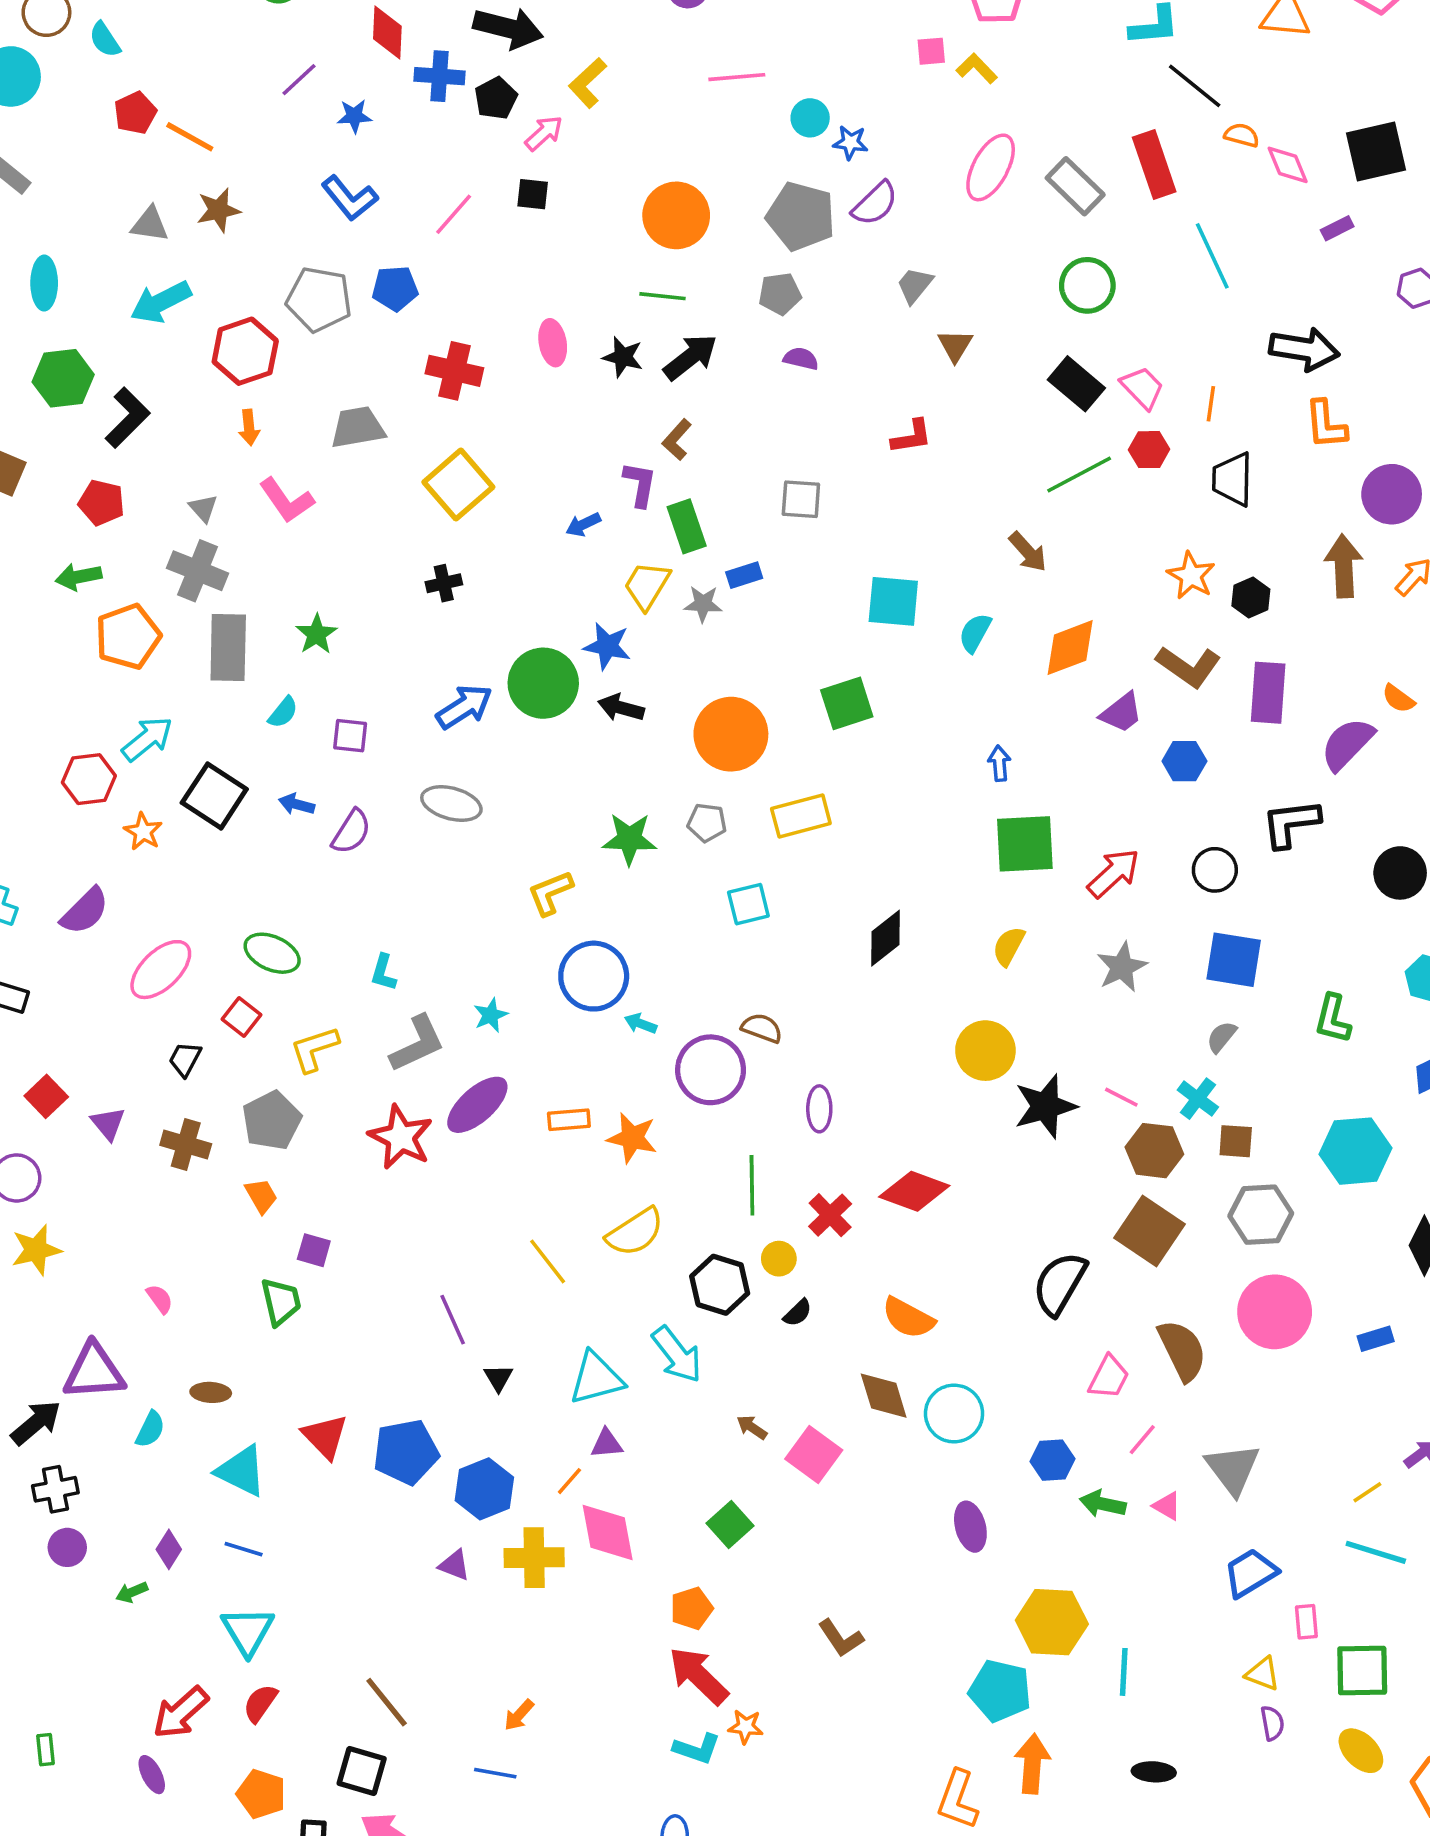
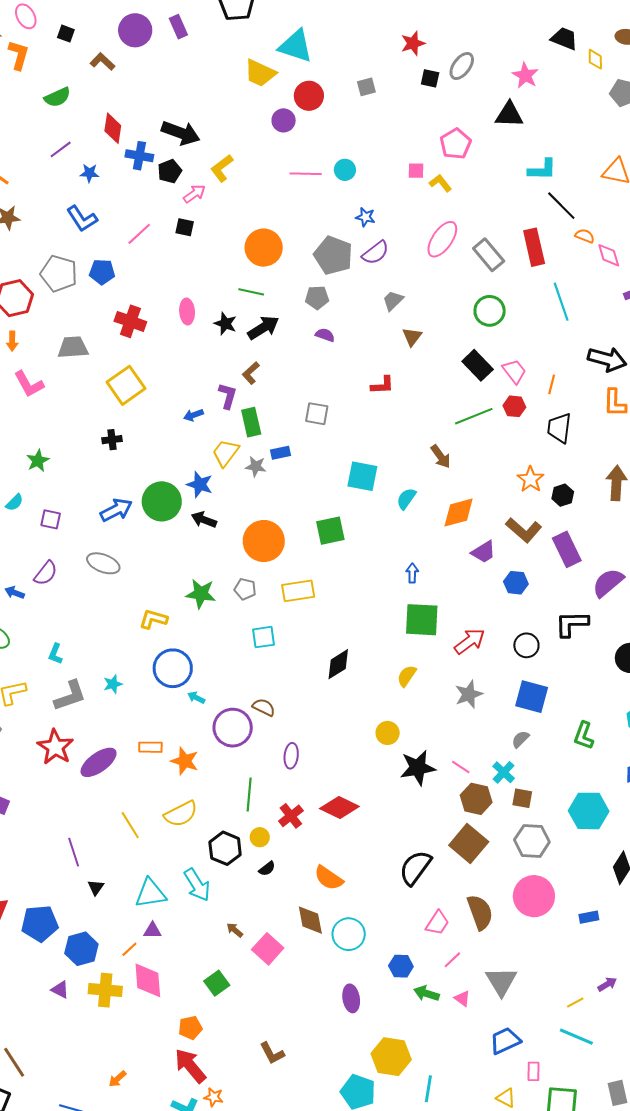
cyan circle: (810, 118) -> (345, 170), moved
purple rectangle: (1268, 693) -> (567, 549), turned -36
blue arrow: (297, 804) -> (15, 593), moved
yellow L-shape: (550, 893) -> (153, 619), turned 32
yellow circle: (985, 1051) -> (388, 733), size x0.7
purple ellipse: (477, 1105) -> (99, 762), moved
orange arrow: (519, 1715) -> (117, 1079), moved

